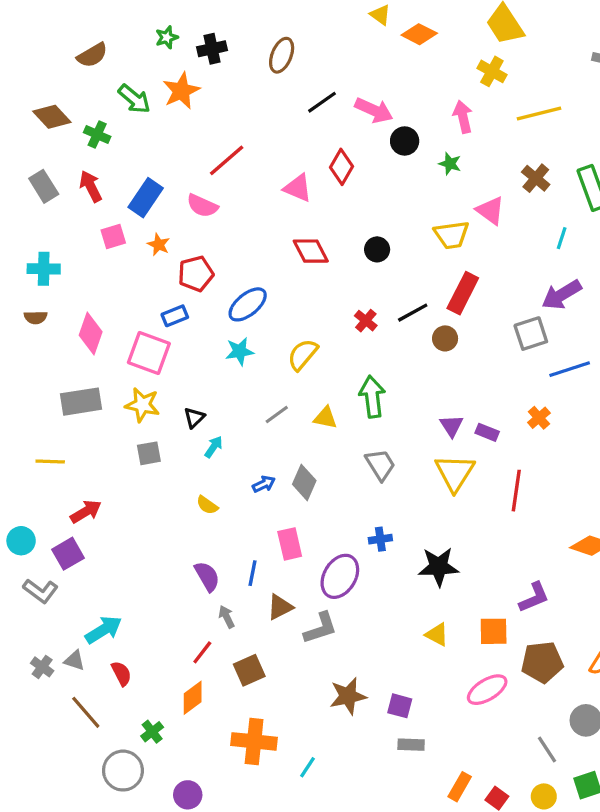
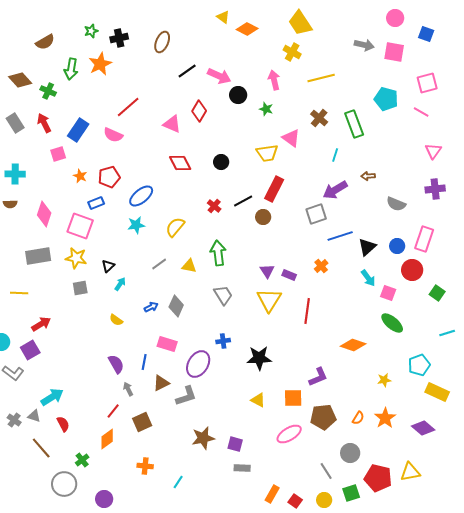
green arrow: (134, 99) -> (71, 69), turned 60
orange star: (159, 245) -> (80, 176), moved
pink rectangle: (290, 544) -> (167, 344), turned -60
orange cross: (254, 741) -> (145, 466), size x0.6

